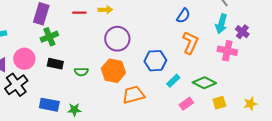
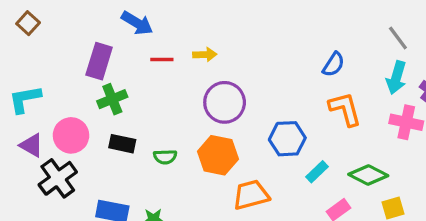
orange L-shape: (190, 43) -> (345, 109), turned -40

